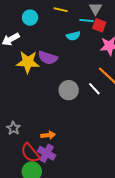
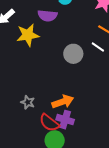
purple semicircle: (48, 58) -> (47, 16), moved
orange arrow: (48, 135) -> (63, 102), size x1.5

